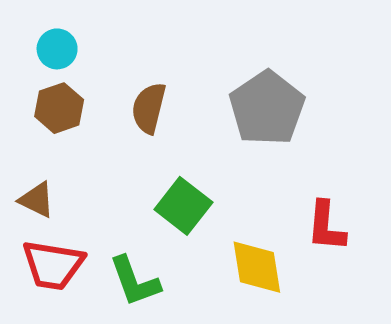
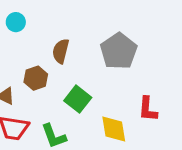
brown hexagon: (59, 108) -> (36, 78), moved

